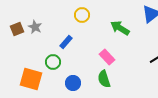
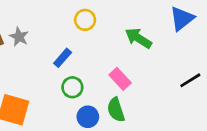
green circle: (53, 62) -> (72, 87), moved
blue circle: (73, 83) -> (88, 117), moved

